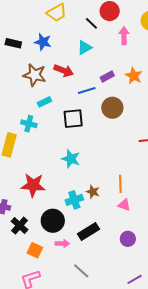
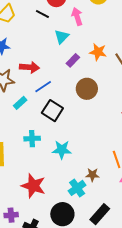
cyan triangle: (85, 48) -> (62, 37), moved
blue line: (87, 90) -> (43, 87), moved
black square: (73, 119) -> (52, 111), turned -35
cyan cross: (29, 124) -> (32, 139), moved
red star: (33, 185) -> (33, 186), turned 30

